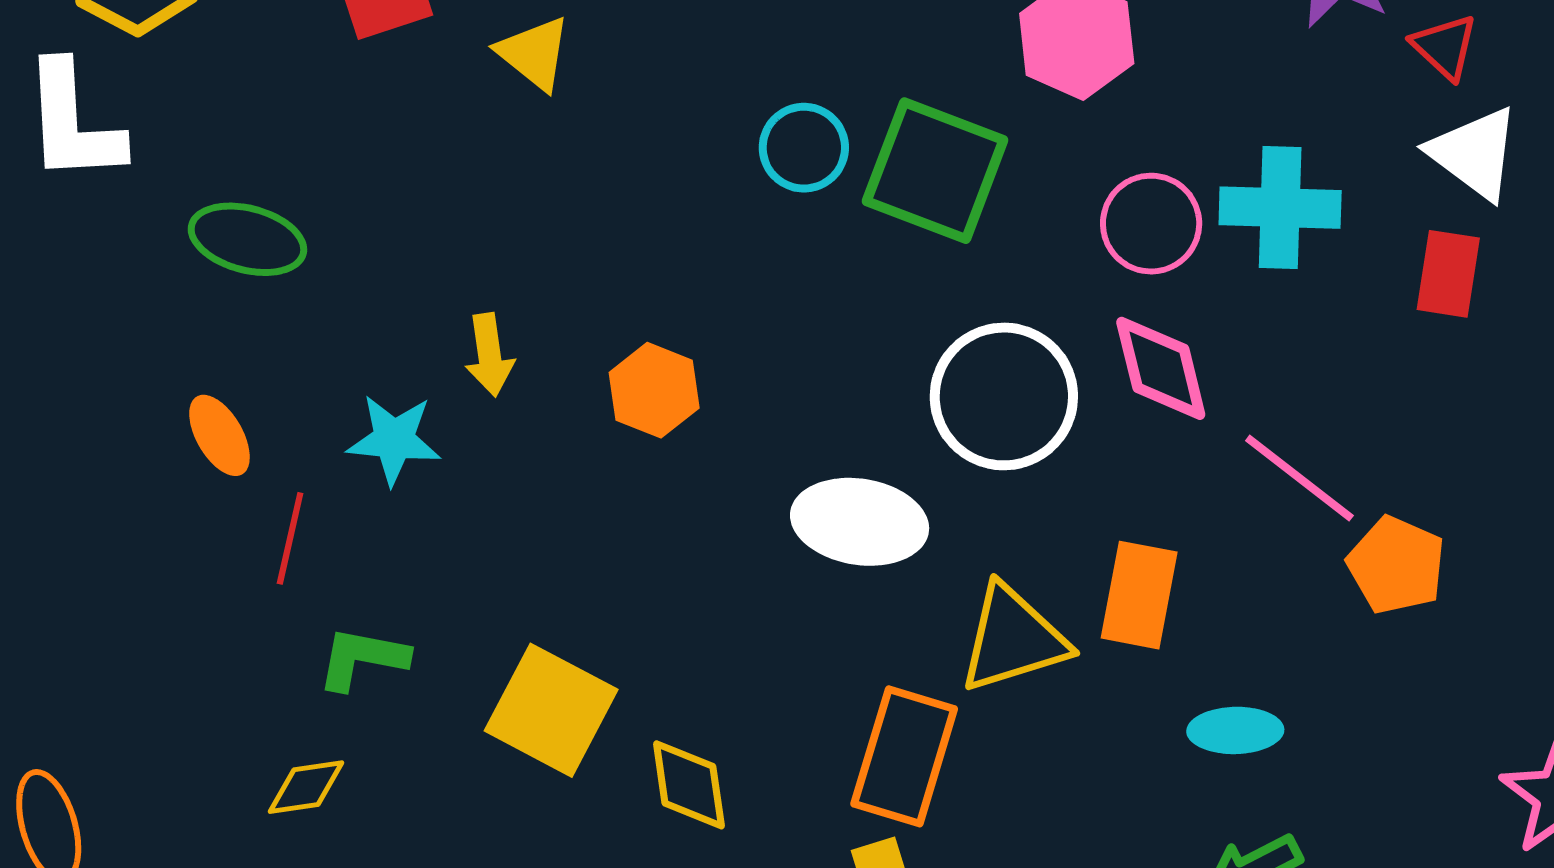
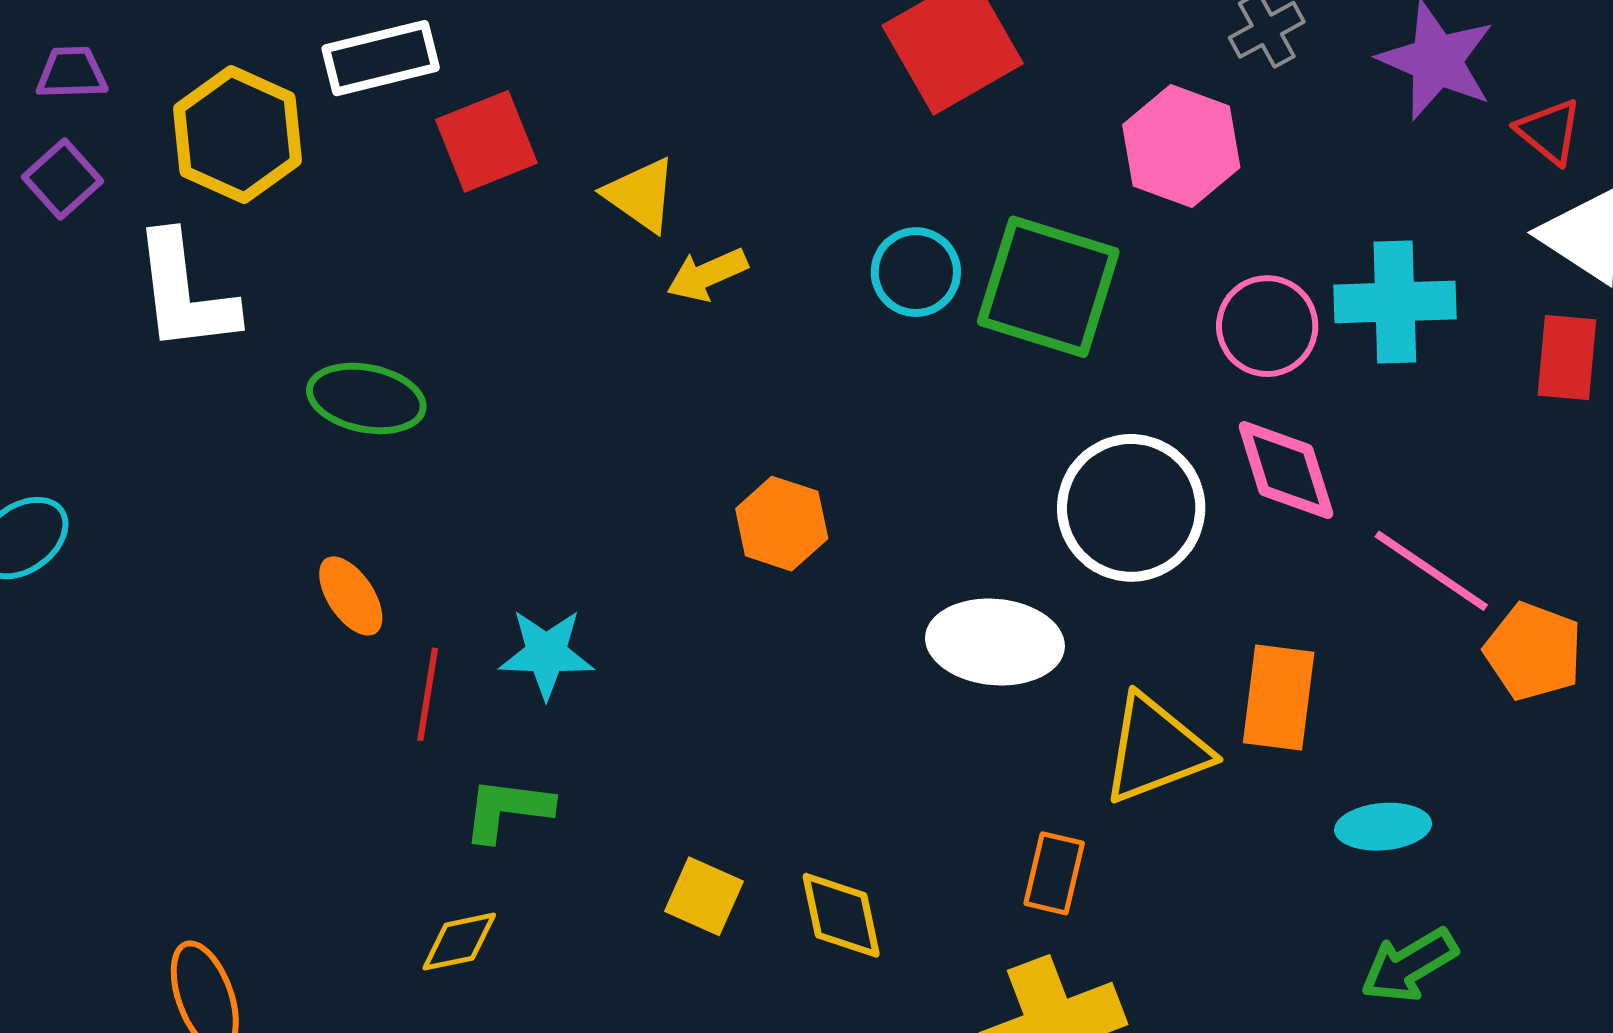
yellow arrow: (489, 355) -> (707, 275), moved, turned 78
cyan star: (394, 440) -> (546, 654), moved
yellow square: (551, 710) -> (704, 896), moved, size x0.6
orange rectangle: (904, 756) -> (1054, 873), size x0.6

